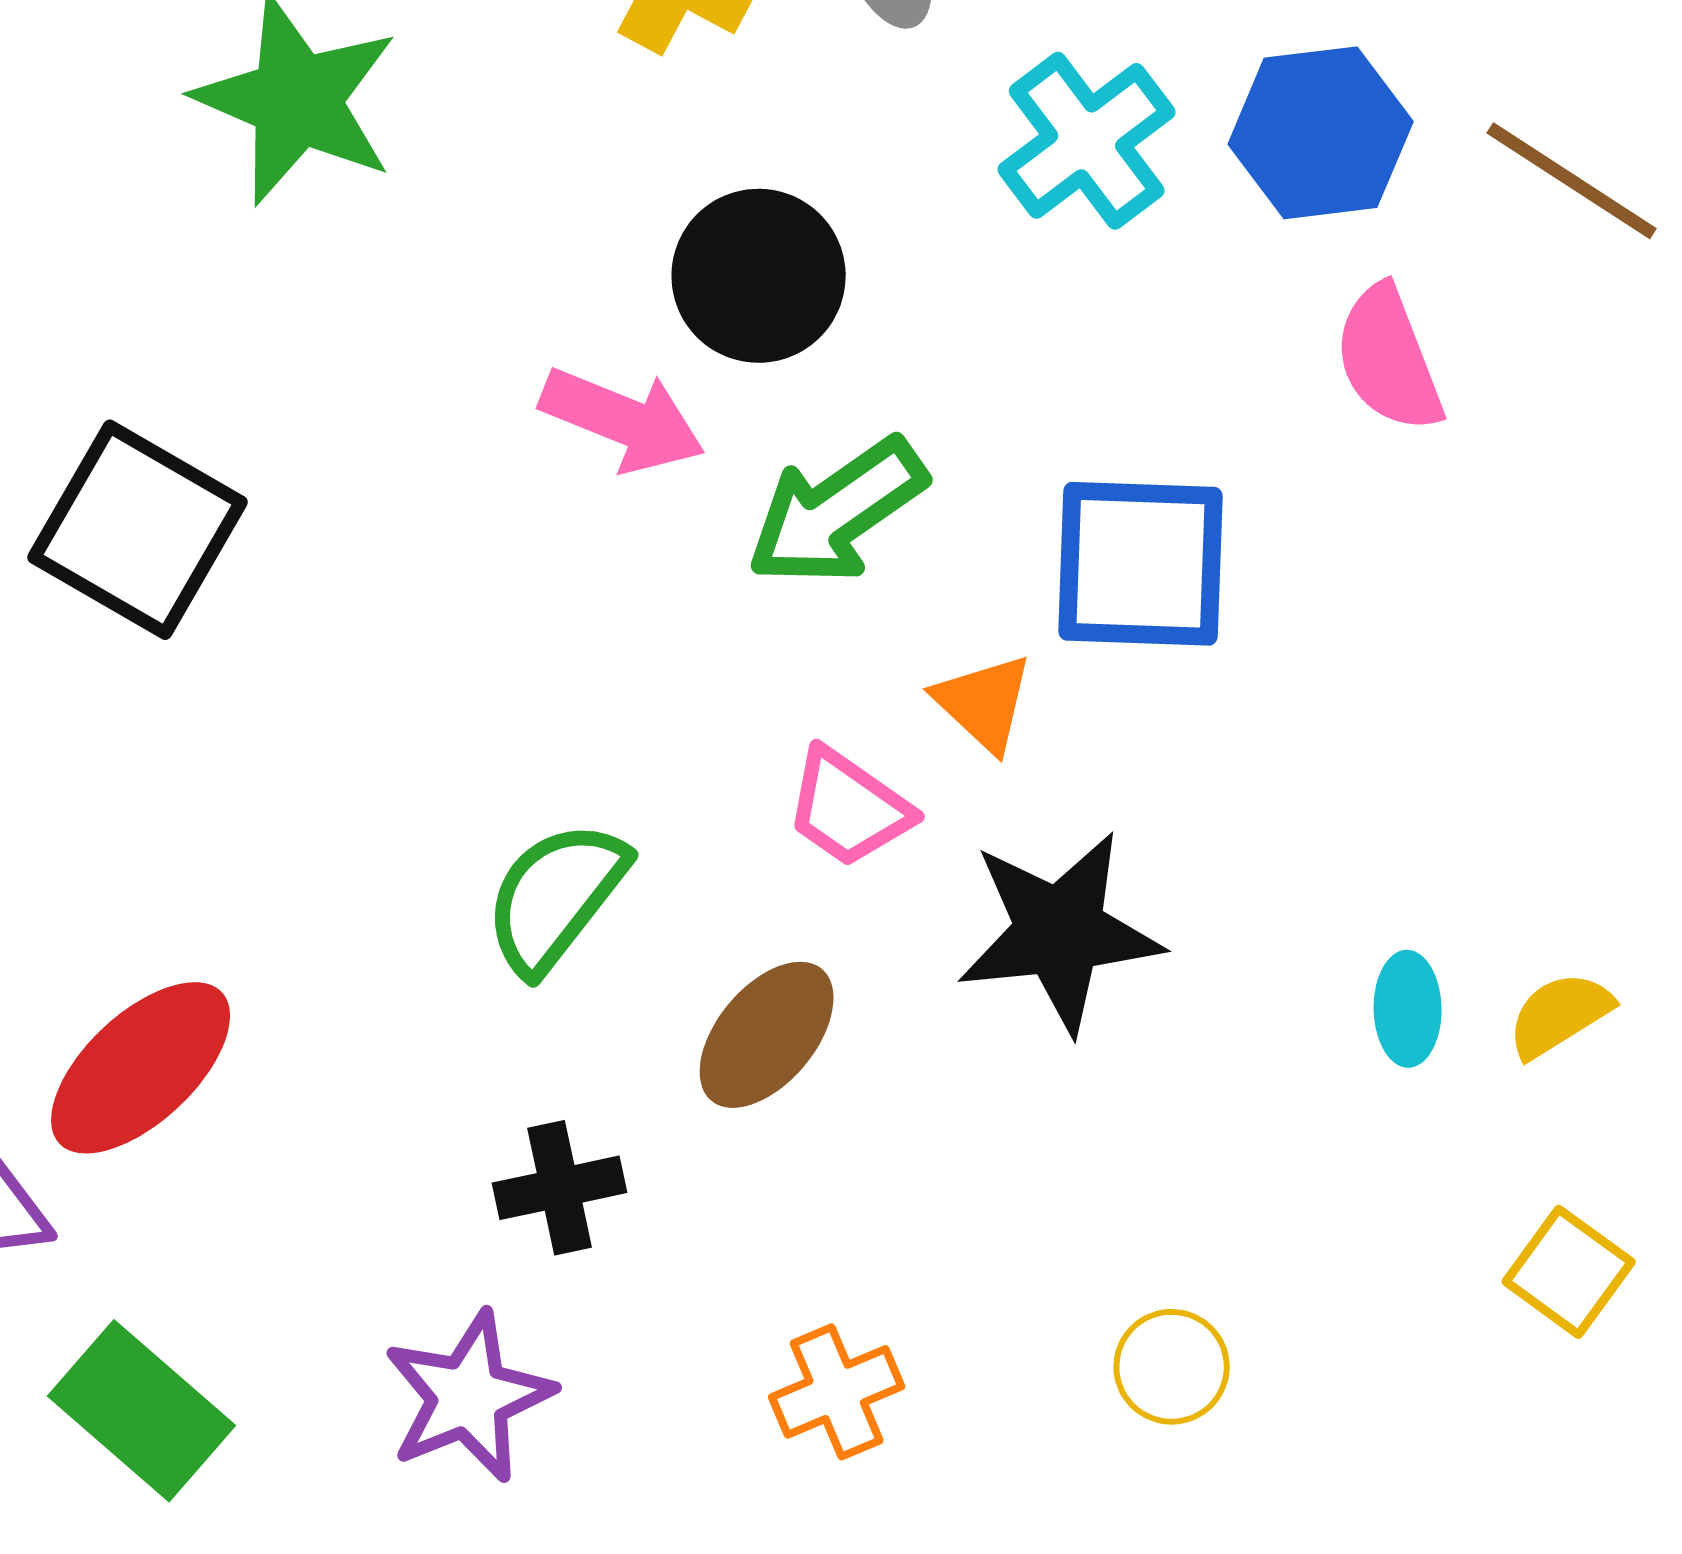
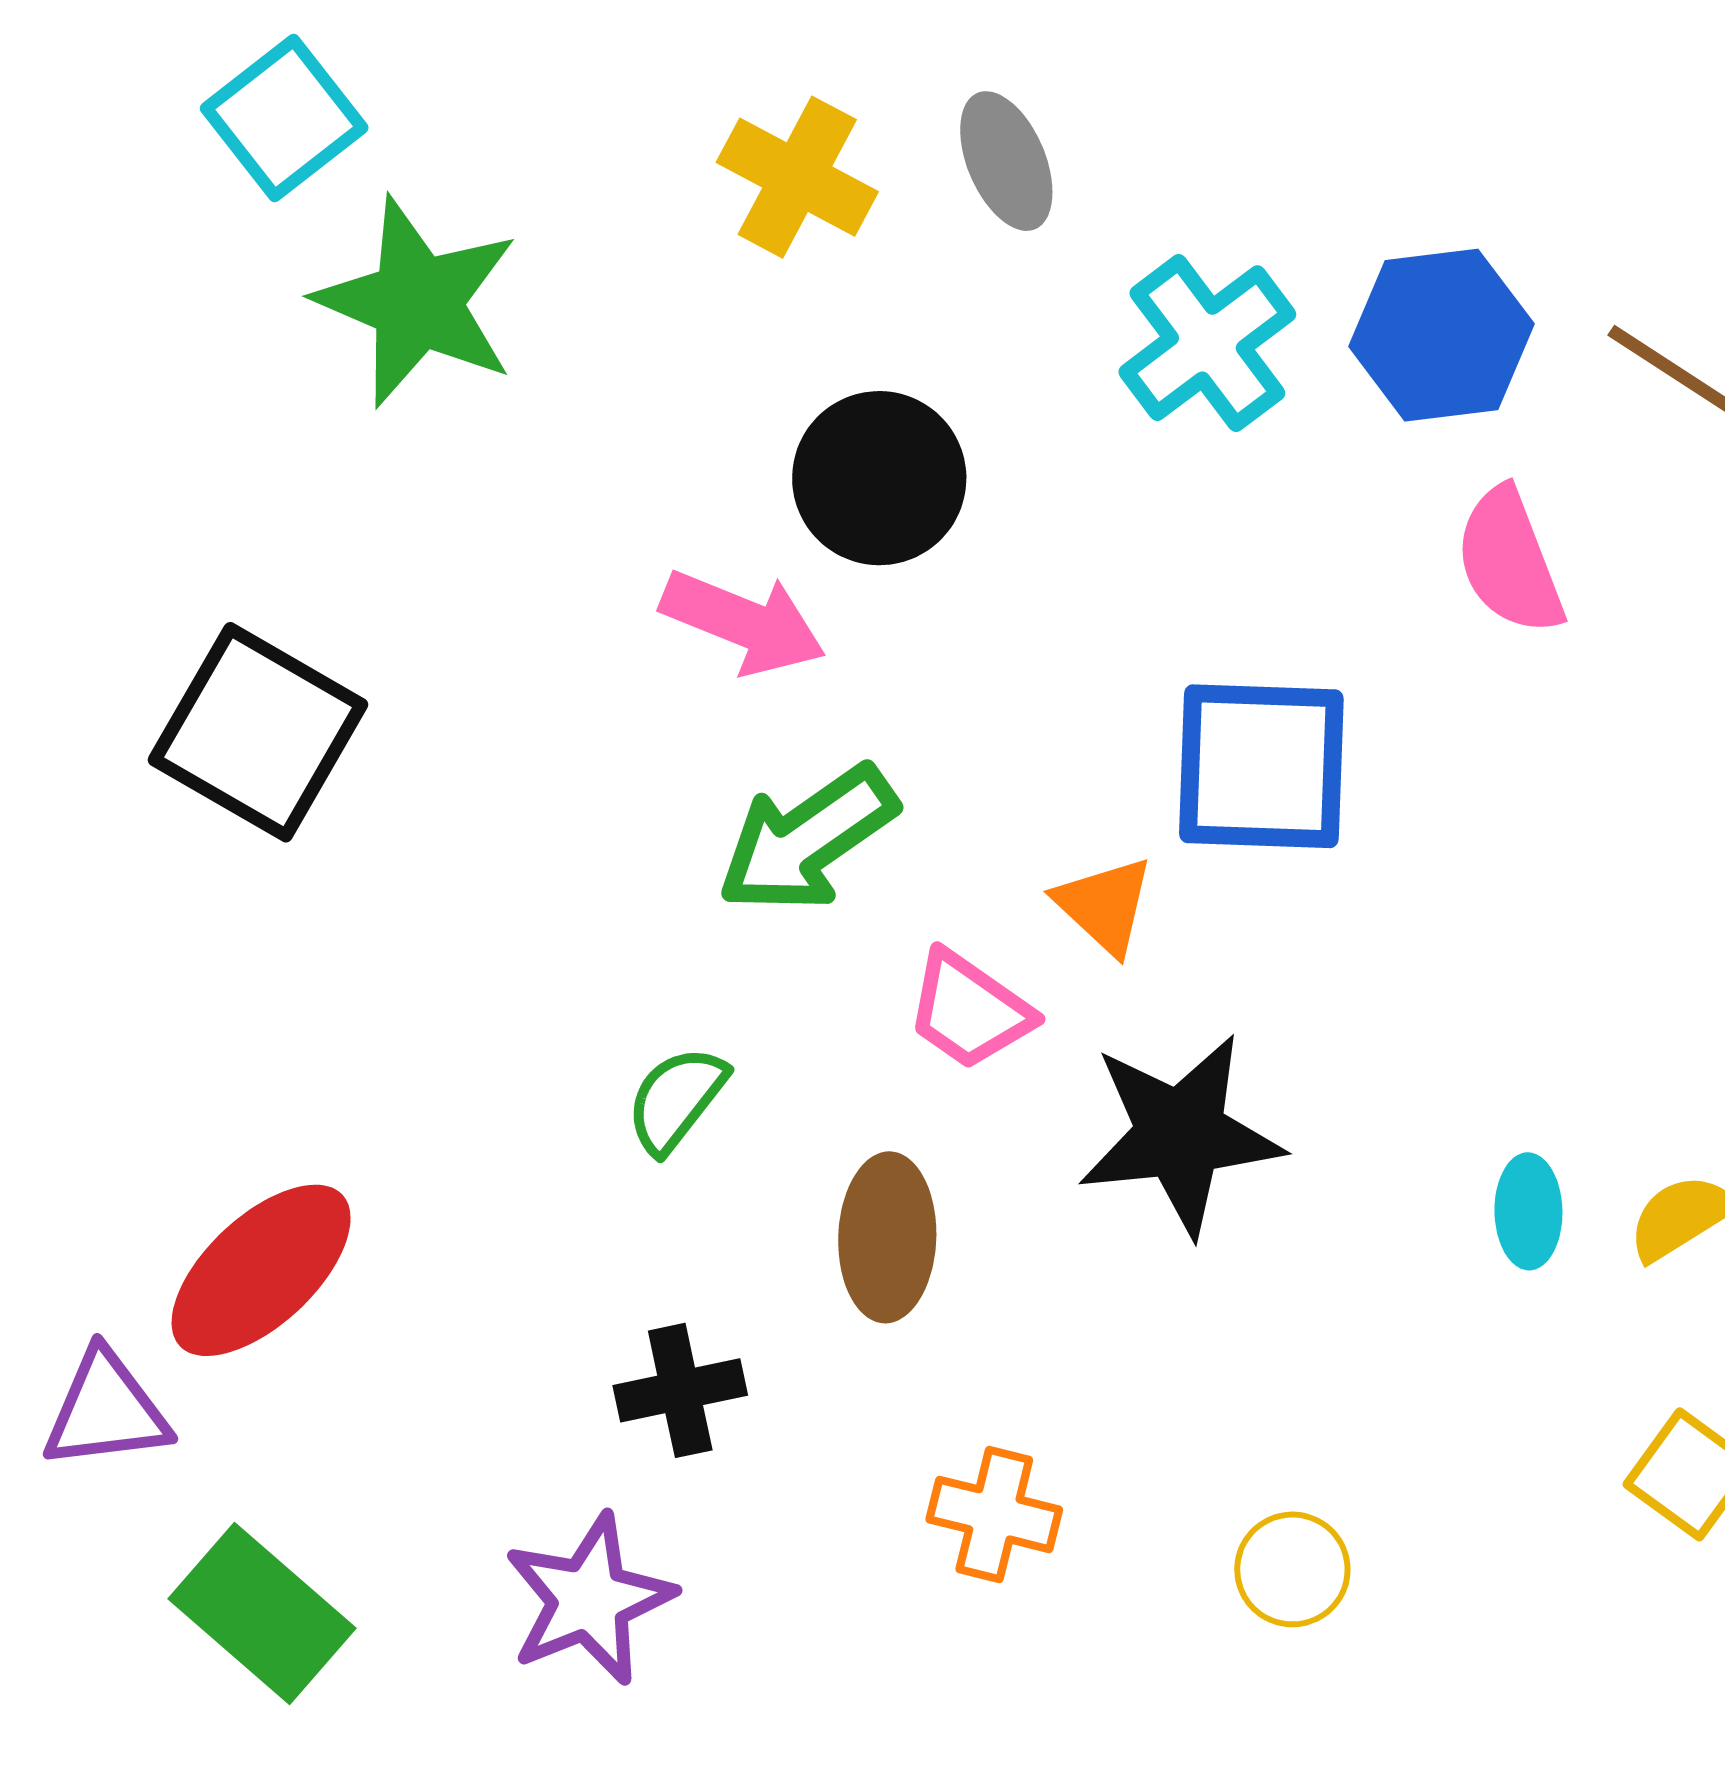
green arrow: (837, 512) -> (807, 839), moved
green semicircle: (556, 897) -> (676, 1099), size x0.7
brown ellipse: (767, 1035) -> (887, 1237), turned -38
orange cross: (837, 1392) -> (994, 1514), moved, turned 37

